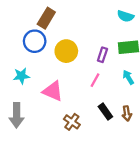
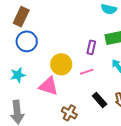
brown rectangle: (46, 18) -> (21, 17), moved
yellow circle: (66, 51) -> (61, 64), moved
pink line: (95, 80) -> (87, 72), turned 48

